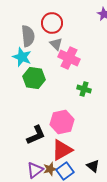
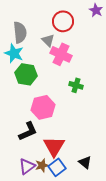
red circle: (52, 23) -> (63, 21), moved
pink hexagon: (62, 122) -> (43, 107), moved
red triangle: (62, 150) -> (54, 146), turned -30

